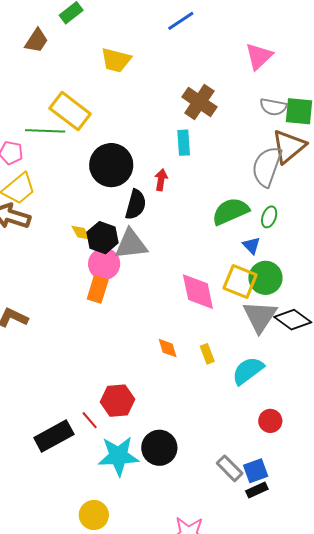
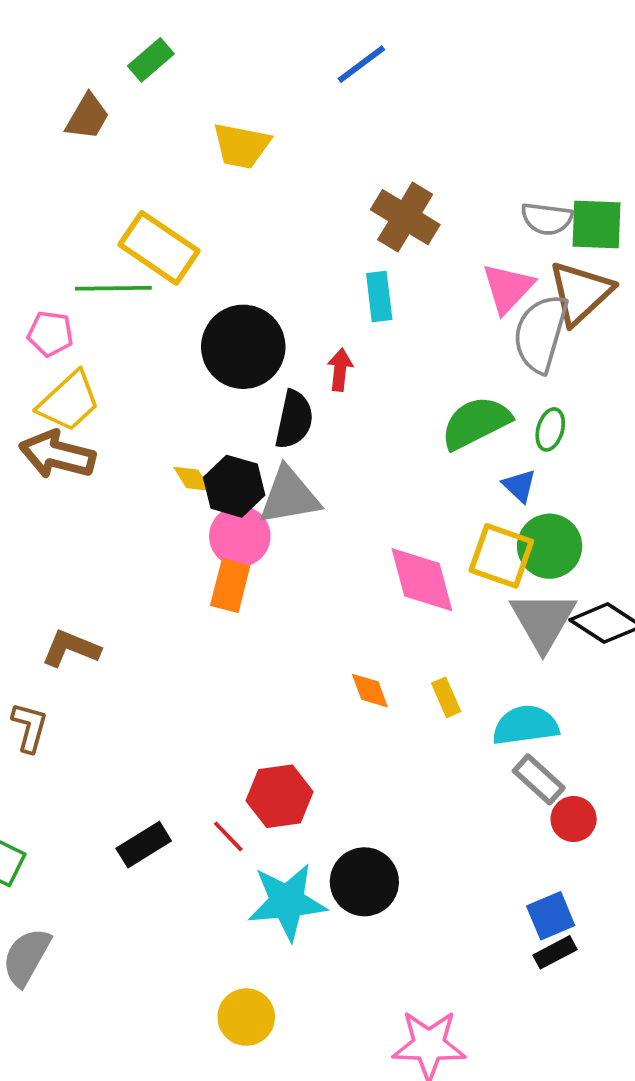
pink triangle: (259, 56) -> (508, 288), moved
cyan semicircle: (248, 371) -> (525, 725), turned 32
black rectangle: (54, 436) -> (144, 845), moved, size x0.7
gray rectangle: (230, 468) -> (539, 779), moved

